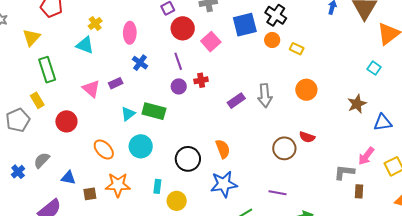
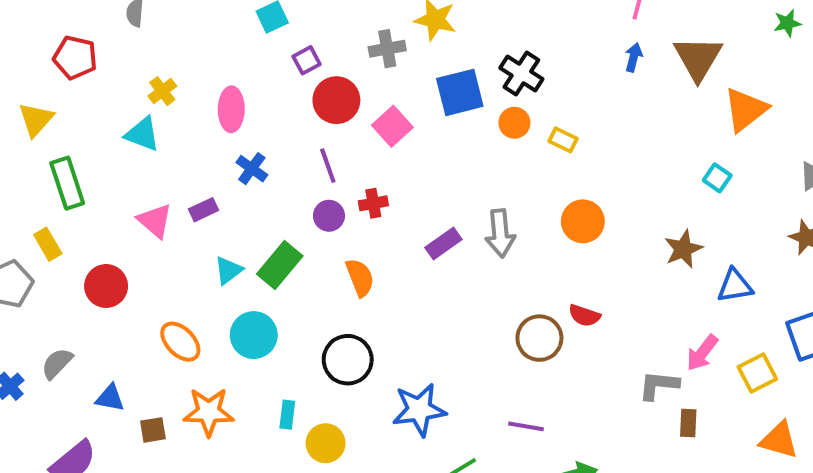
green rectangle: (154, 111) -> (280, 265), turned -65
orange semicircle: (223, 149) -> (360, 278), moved

